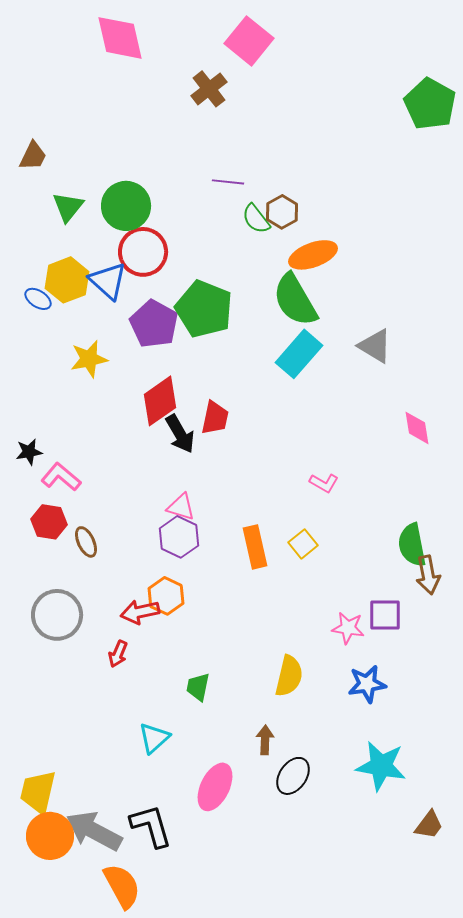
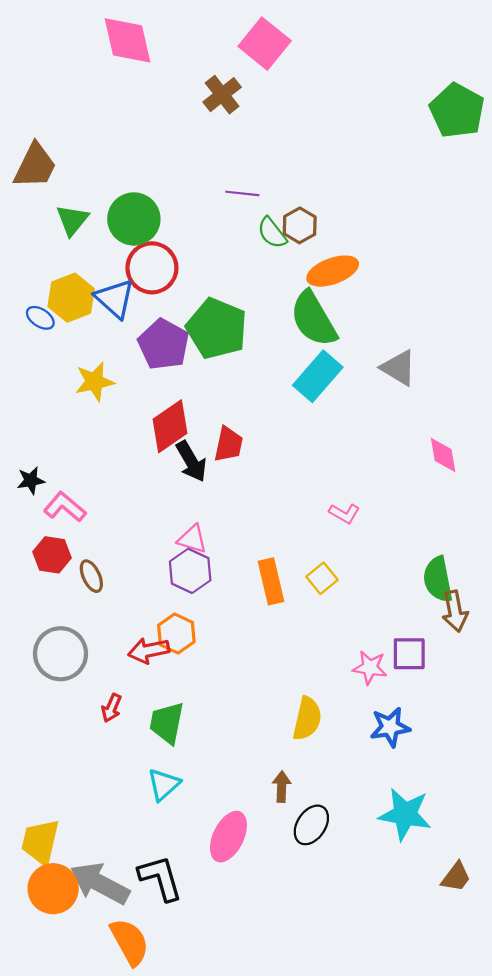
brown trapezoid: (33, 156) -> (35, 166), size x1.5
red arrow: (118, 654) -> (112, 708), moved
green trapezoid: (198, 687) -> (167, 723), moved, size x1.4

